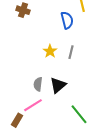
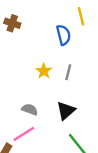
gray semicircle: (38, 84) -> (30, 109), turned 104
black triangle: (58, 85) -> (66, 111), moved

